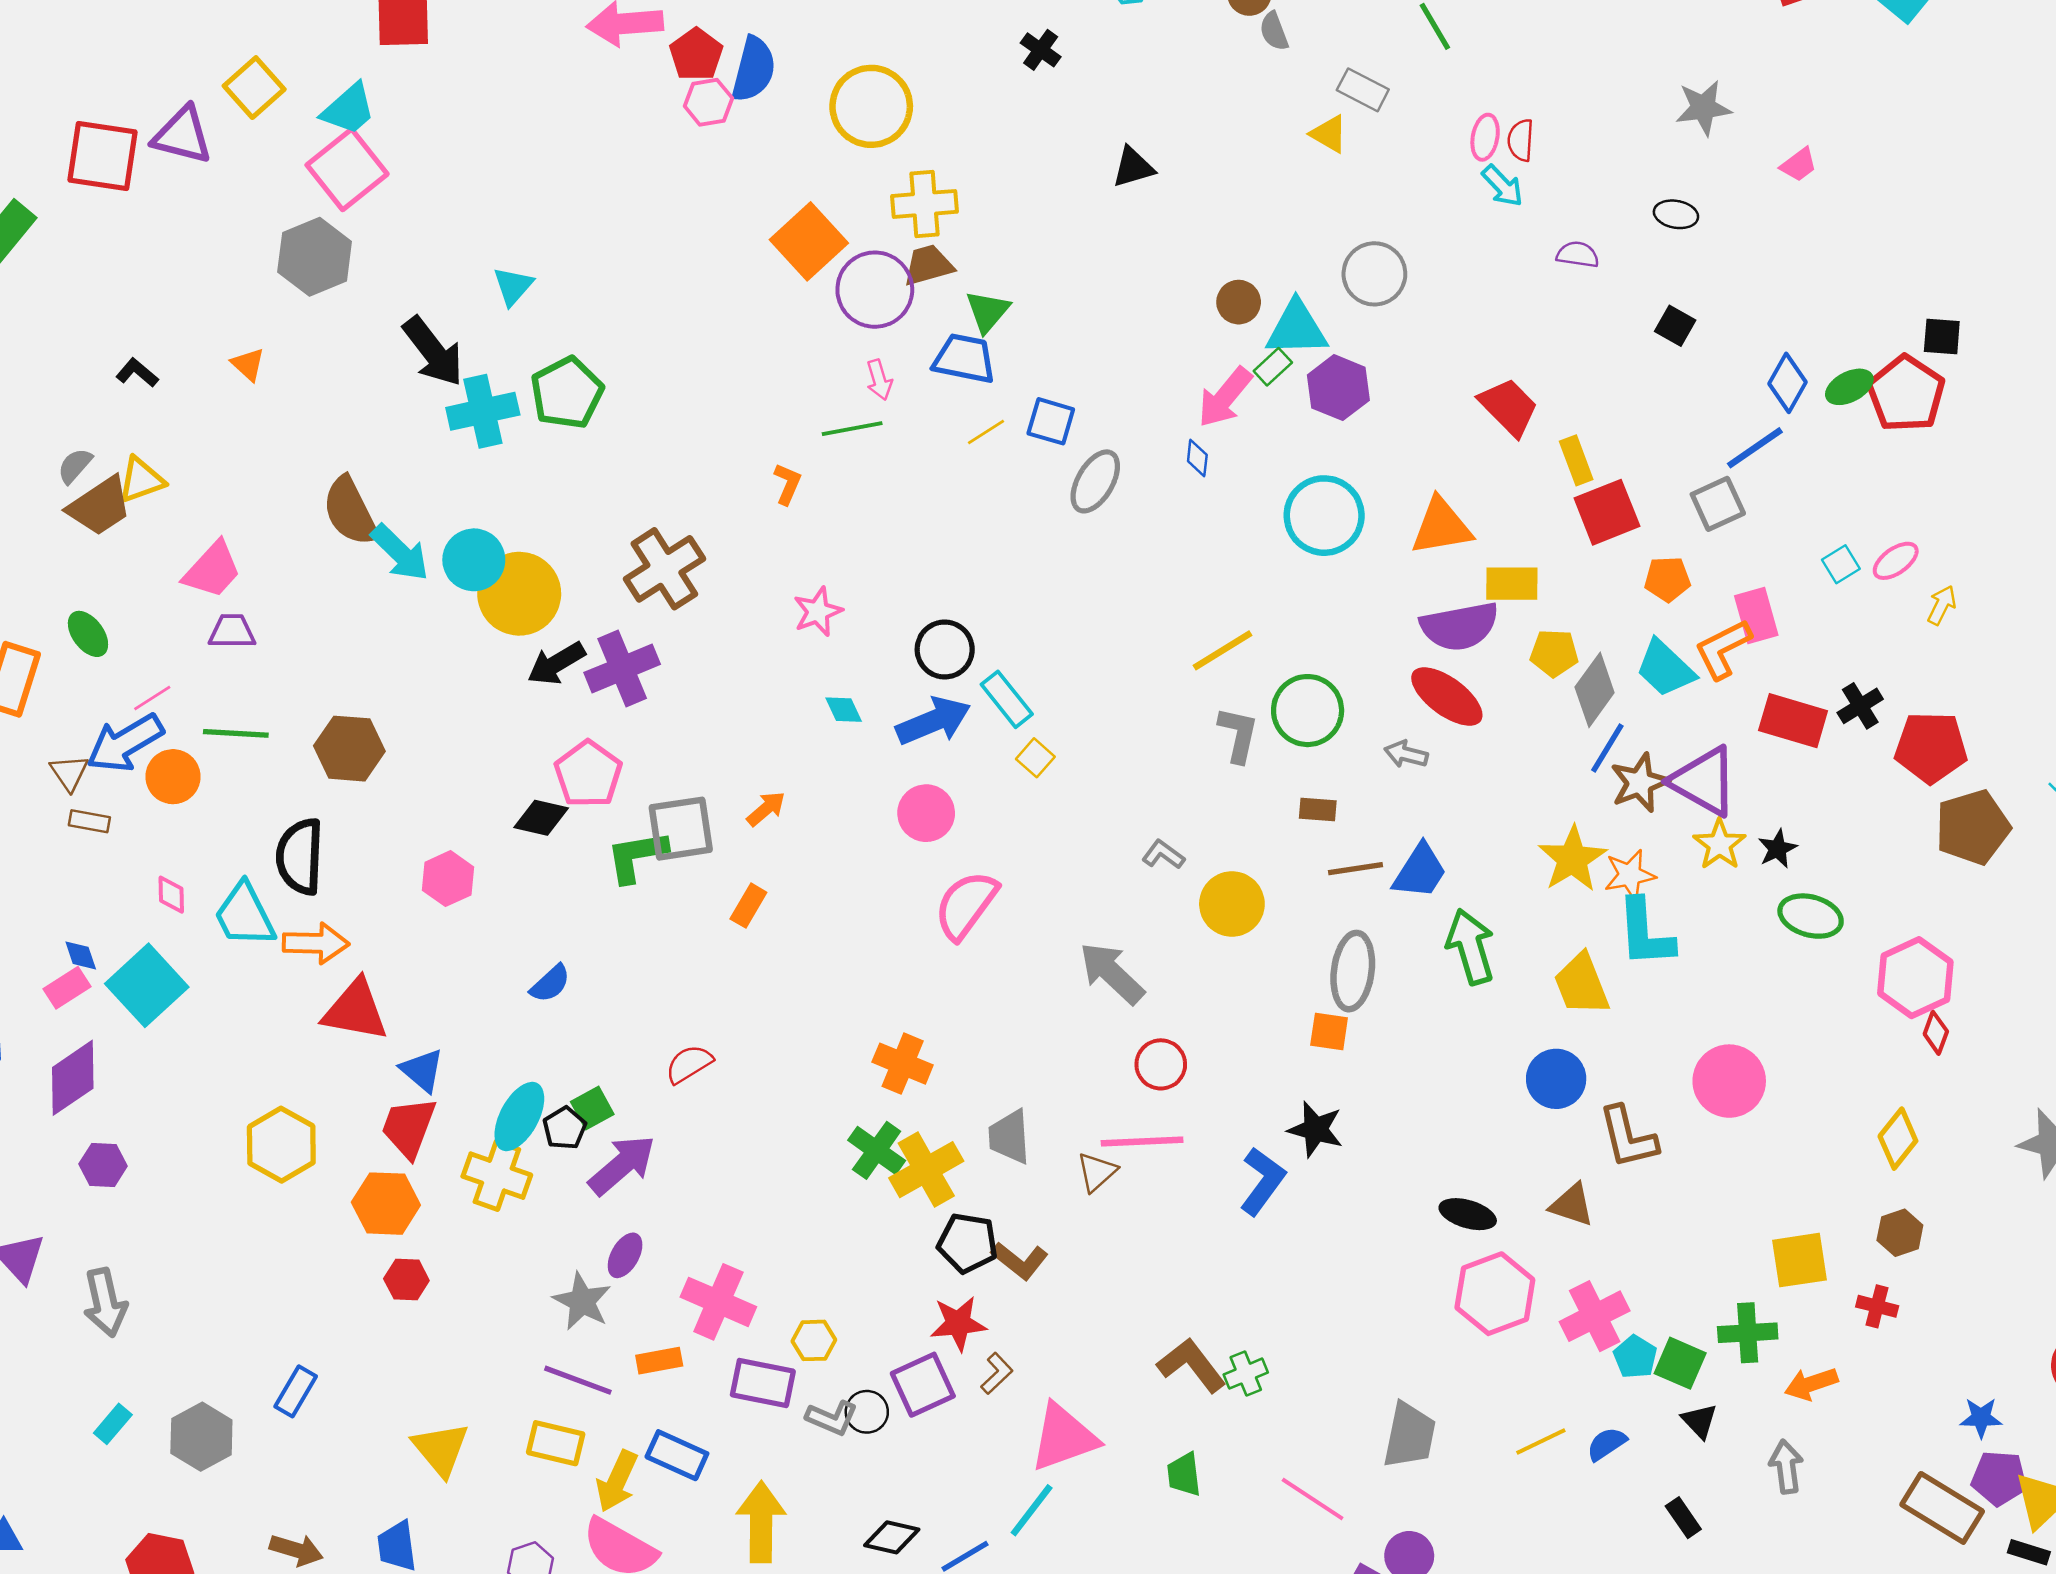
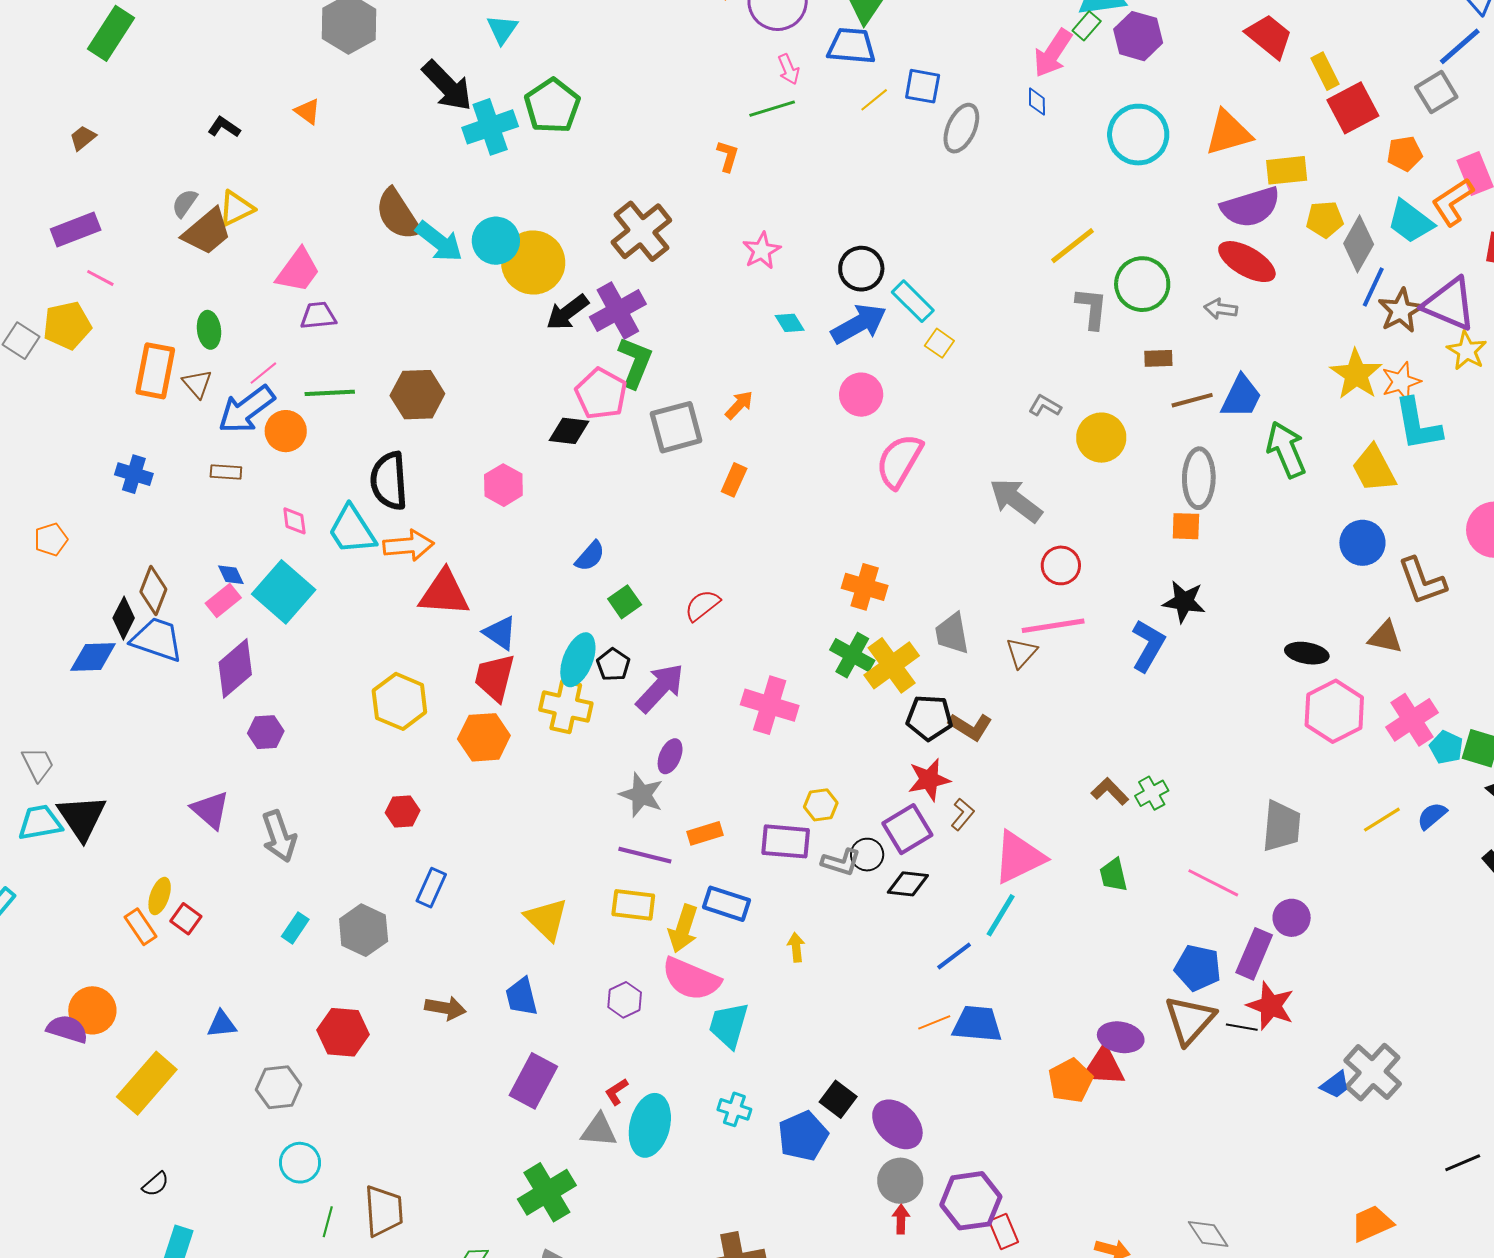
green ellipse: (88, 634) -> (209, 330), turned 36
brown triangle: (69, 773) -> (197, 384), moved
green L-shape: (637, 856) -> (635, 362), moved, turned 128
green square: (592, 1108) -> (625, 602), moved
red hexagon: (406, 1280) -> (403, 812), moved
pink cross: (718, 1302) -> (770, 705), moved
brown L-shape: (1191, 1365) -> (1110, 791), size x0.7
yellow arrow: (761, 1522) -> (796, 947), size x0.5
black diamond: (892, 1537) -> (908, 884), moved

